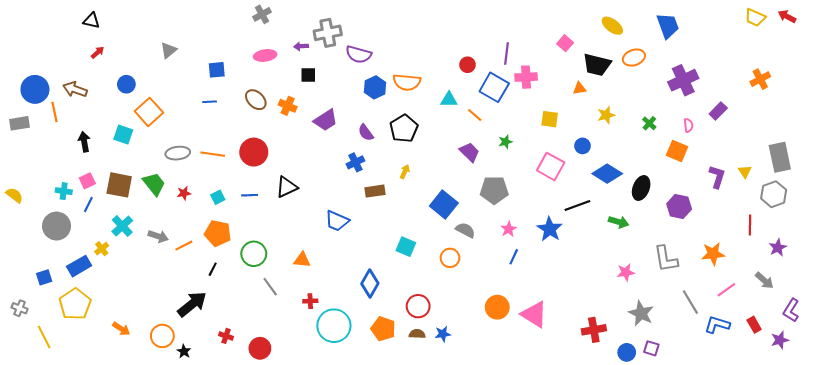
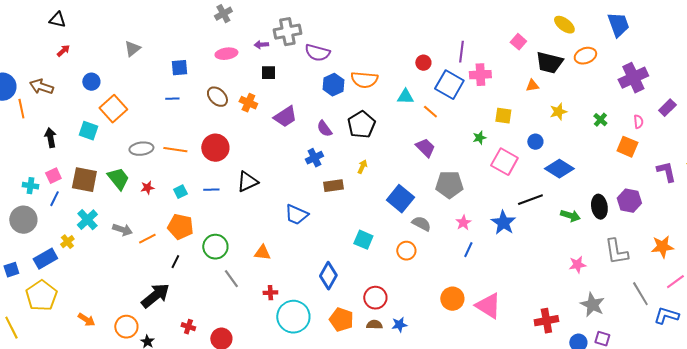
green star: (505, 142) -> (479, 138), moved
purple L-shape: (717, 177) -> (666, 172), turned -30
black ellipse: (641, 188) -> (599, 207), moved, turned -30

